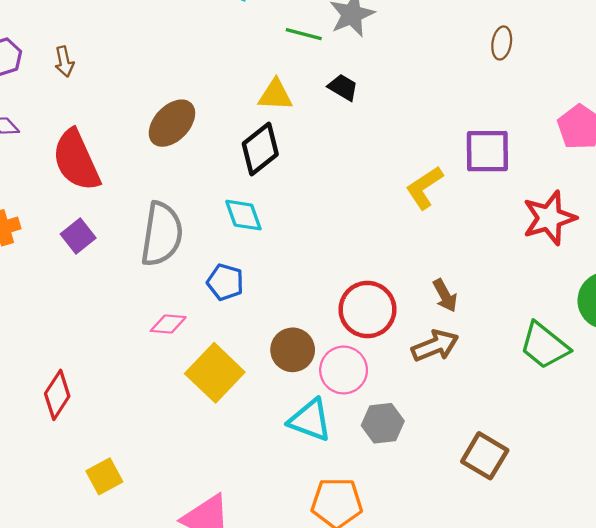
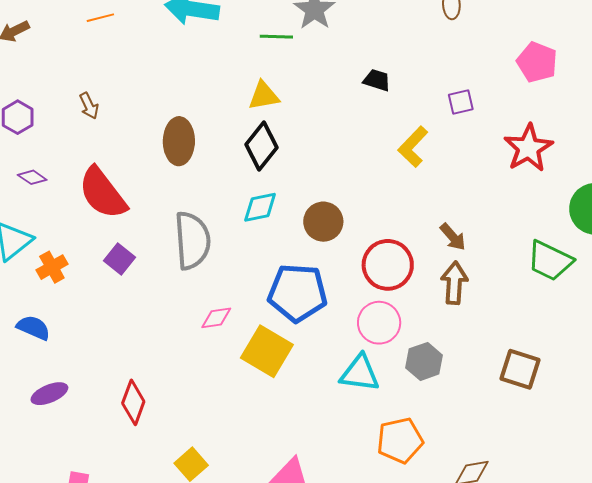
brown arrow: (64, 62) -> (89, 106), moved
black trapezoid: (343, 87) -> (377, 80), moved
brown ellipse: (172, 123) -> (179, 141), turned -30
purple square: (487, 151) -> (461, 102), size x0.6
cyan diamond: (243, 215) -> (260, 207), turned -69
blue pentagon: (225, 282) -> (298, 293), moved, size x1.8
brown arrow: (435, 346) -> (454, 283), turned -51
brown circle: (293, 350) -> (323, 222), moved

